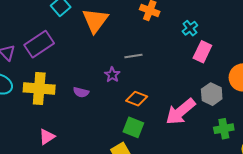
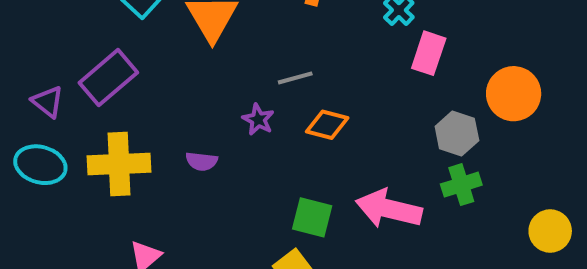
orange diamond: (137, 99) -> (327, 125), moved
pink arrow: (180, 112) -> (389, 209), moved, turned 60
green cross: (224, 129) -> (461, 185), moved

